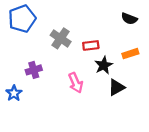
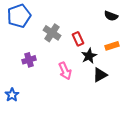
red rectangle: (91, 45) -> (78, 39), turned 72
blue star: (14, 93) -> (12, 95), moved

